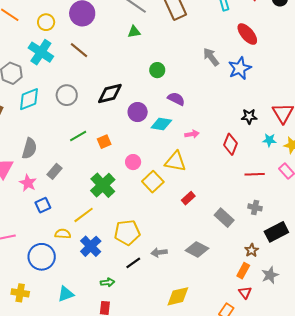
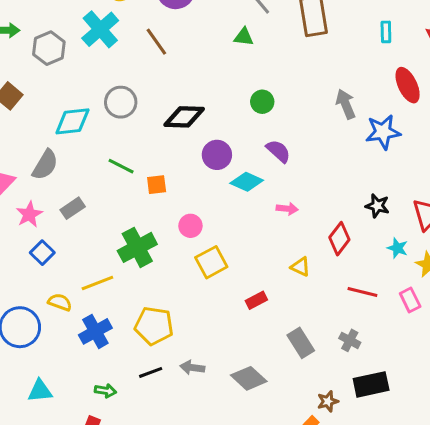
cyan diamond: (29, 99) -> (72, 121), moved
green line: (78, 136) -> (121, 166), turned 42
yellow triangle: (175, 161) -> (301, 267), moved, size x0.6
blue square: (43, 205) -> (42, 253), turned -35

